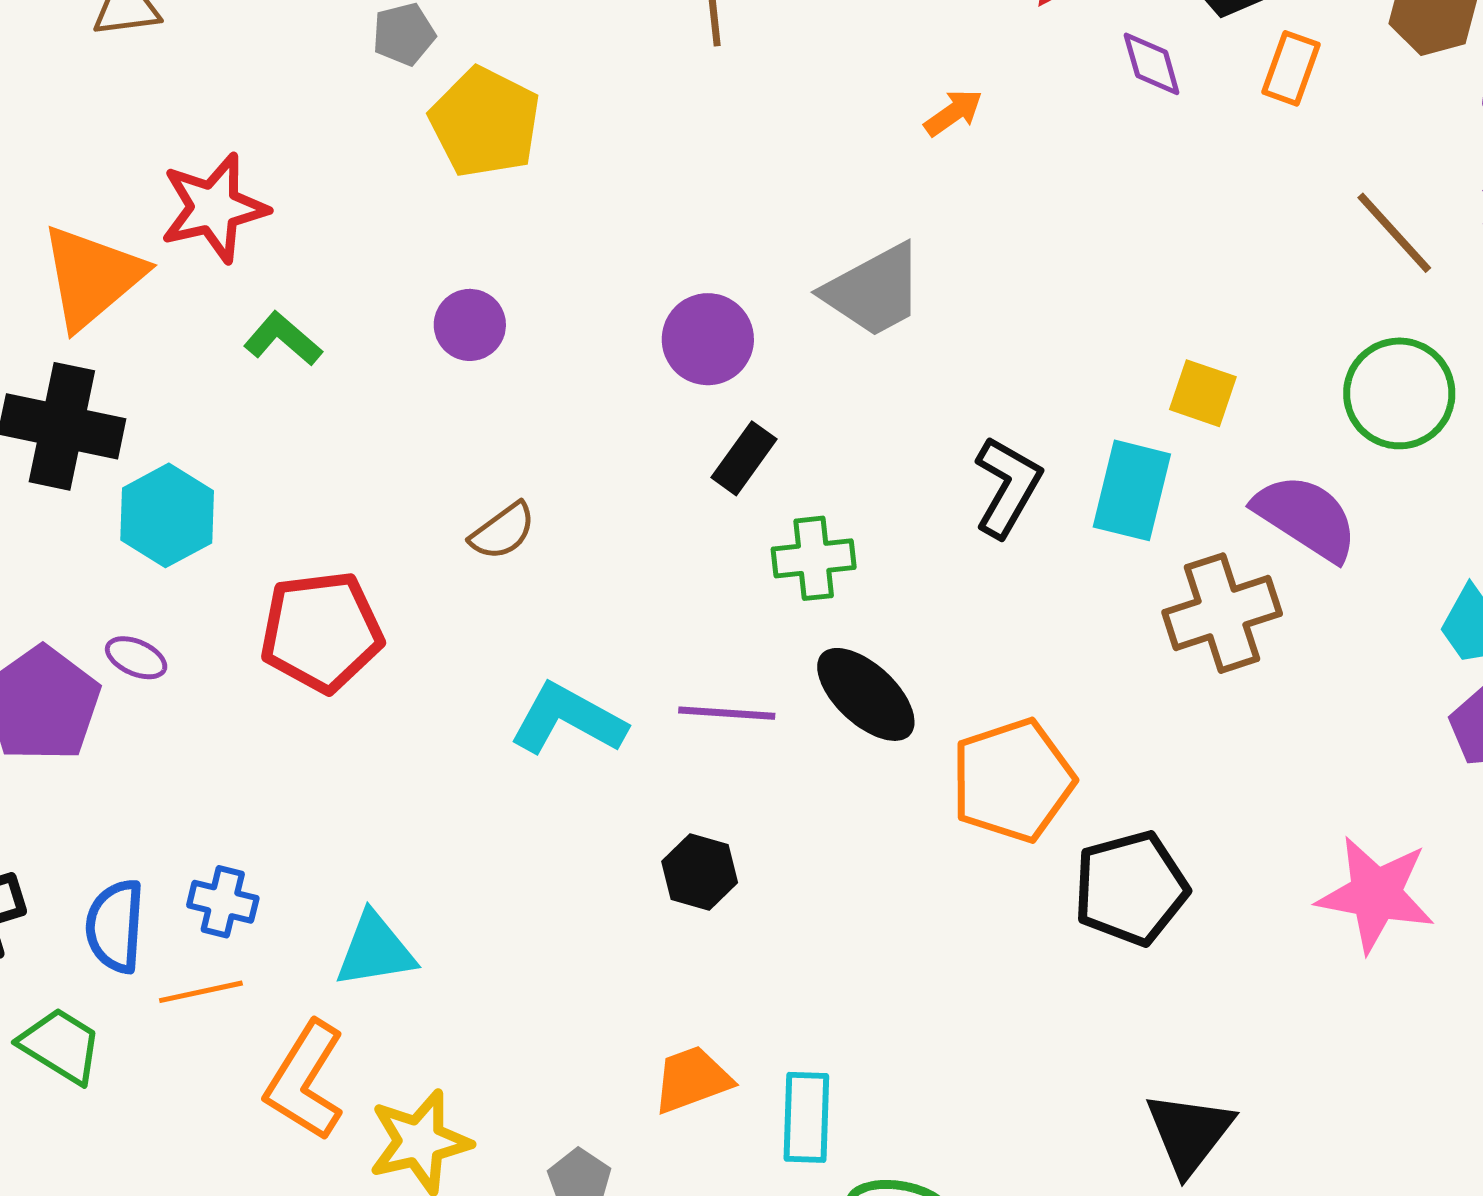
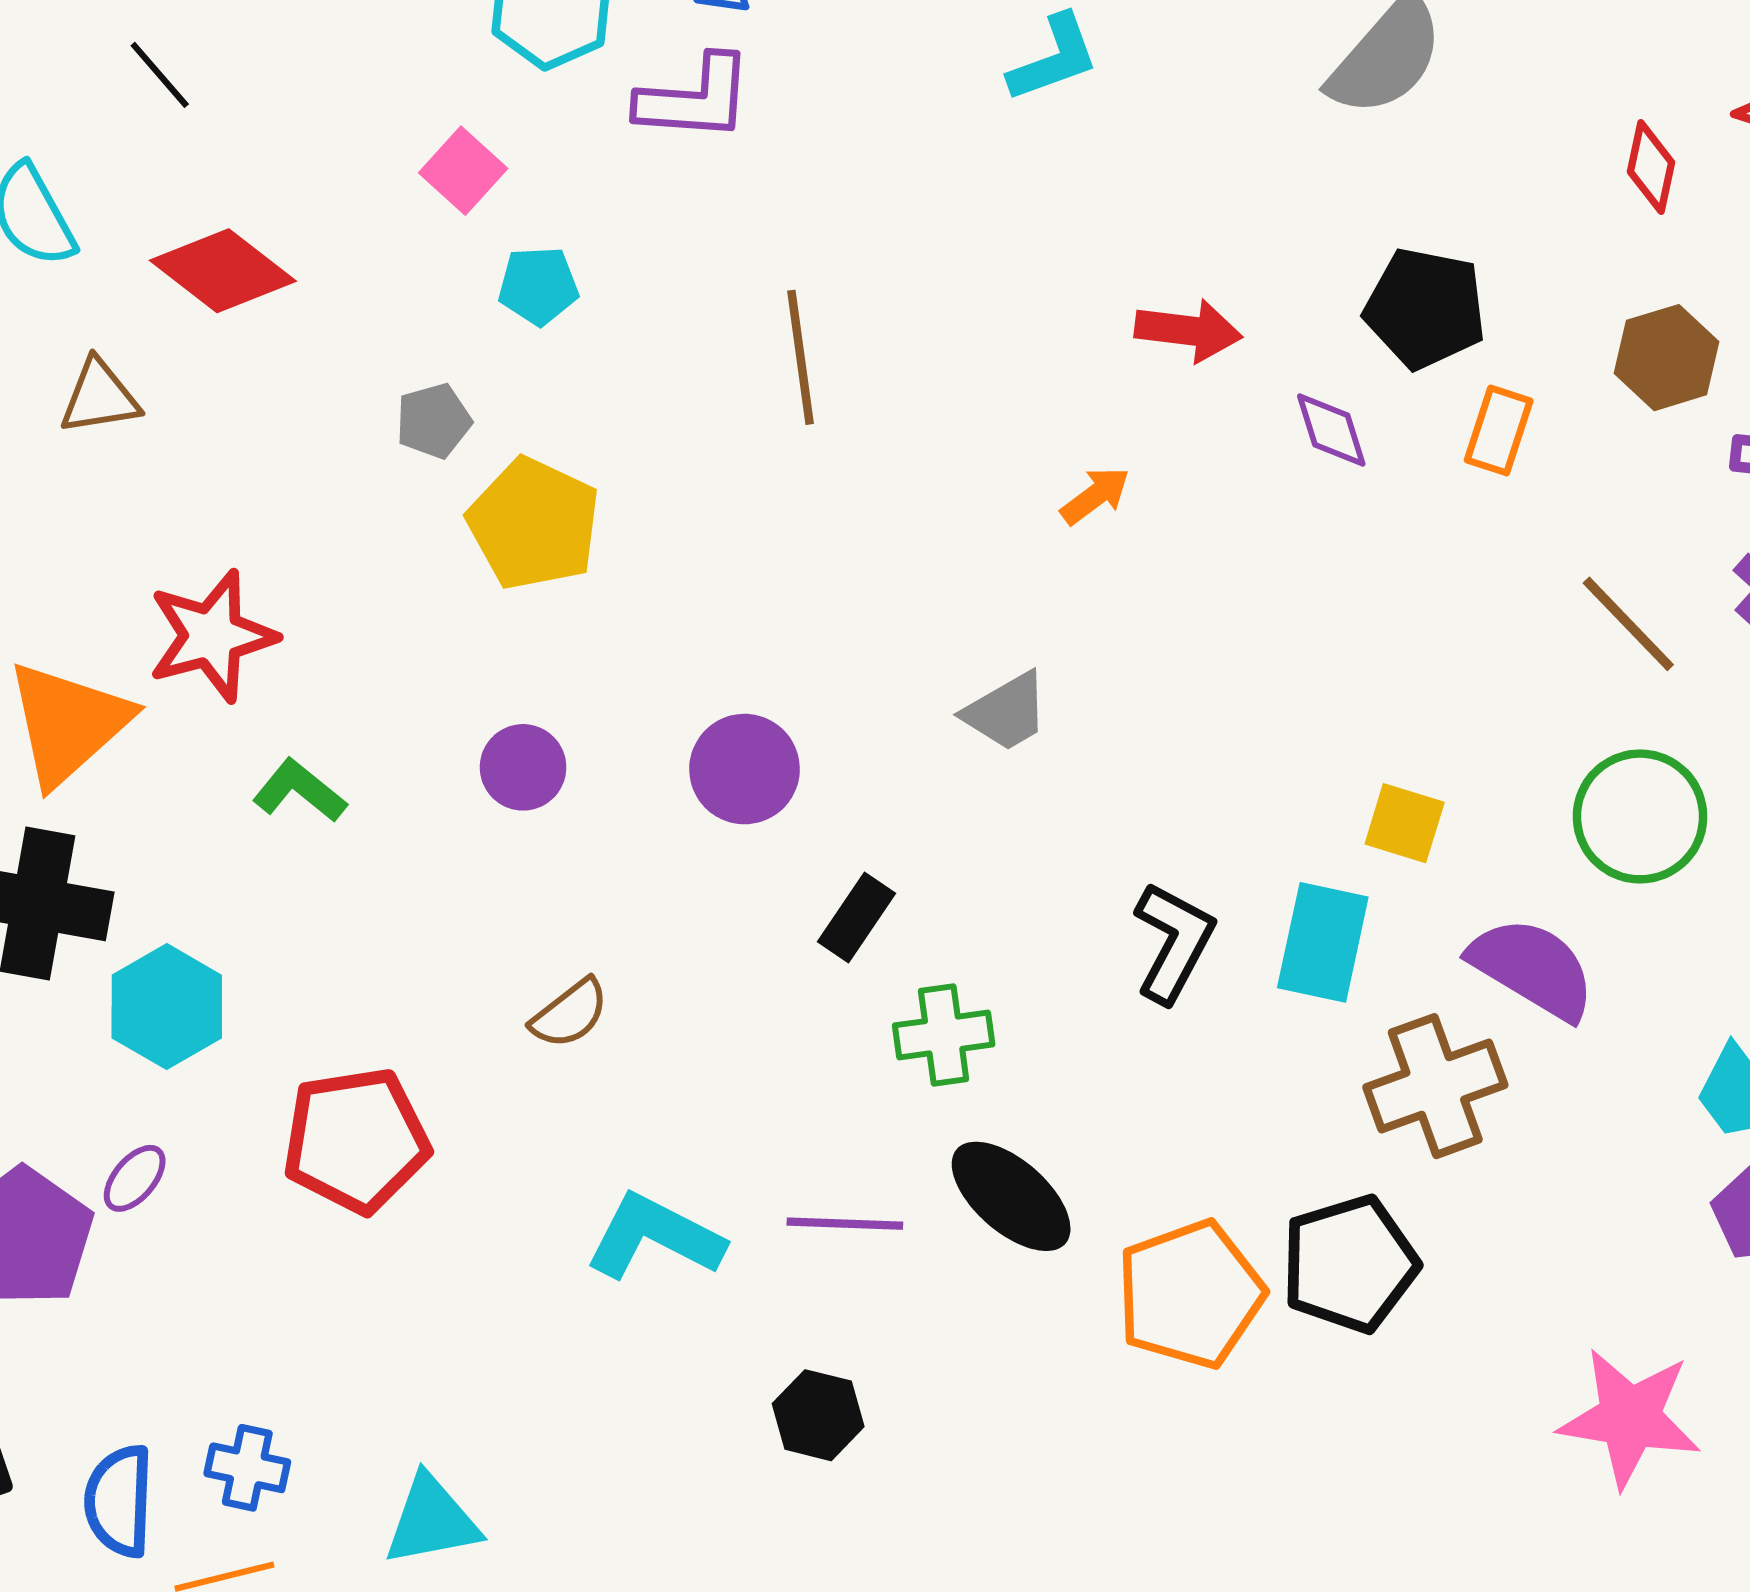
gray trapezoid: (874, 291) -> (1006, 712), size x0.7
purple circle: (708, 339) -> (745, 769), moved
purple ellipse: (136, 658) -> (135, 1178), turned -72
black pentagon: (1131, 888) -> (1350, 1264), moved

